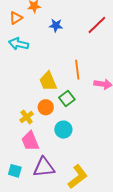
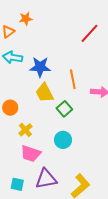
blue star: (56, 25) -> (40, 67), moved, size x1.5
orange circle: (46, 107) -> (10, 108), moved
pink trapezoid: (30, 141) -> (31, 154), turned -45

